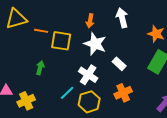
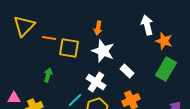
white arrow: (122, 18) -> (147, 25), moved
yellow triangle: (16, 19) -> (24, 26), turned -30

